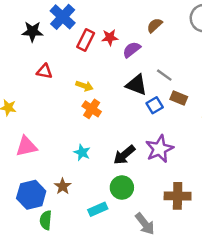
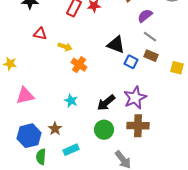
purple semicircle: (132, 50) -> (145, 16), moved
gray line: (164, 75) -> (150, 37), moved
yellow arrow: (84, 86) -> (65, 47), moved
blue square: (155, 105) -> (131, 62), turned -32
brown cross: (178, 196) -> (138, 126), moved
cyan rectangle: (98, 209) -> (71, 150), moved

